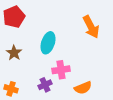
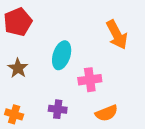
pink cross: (61, 70) -> (90, 80), moved
purple cross: (45, 85) -> (58, 109), turned 32

